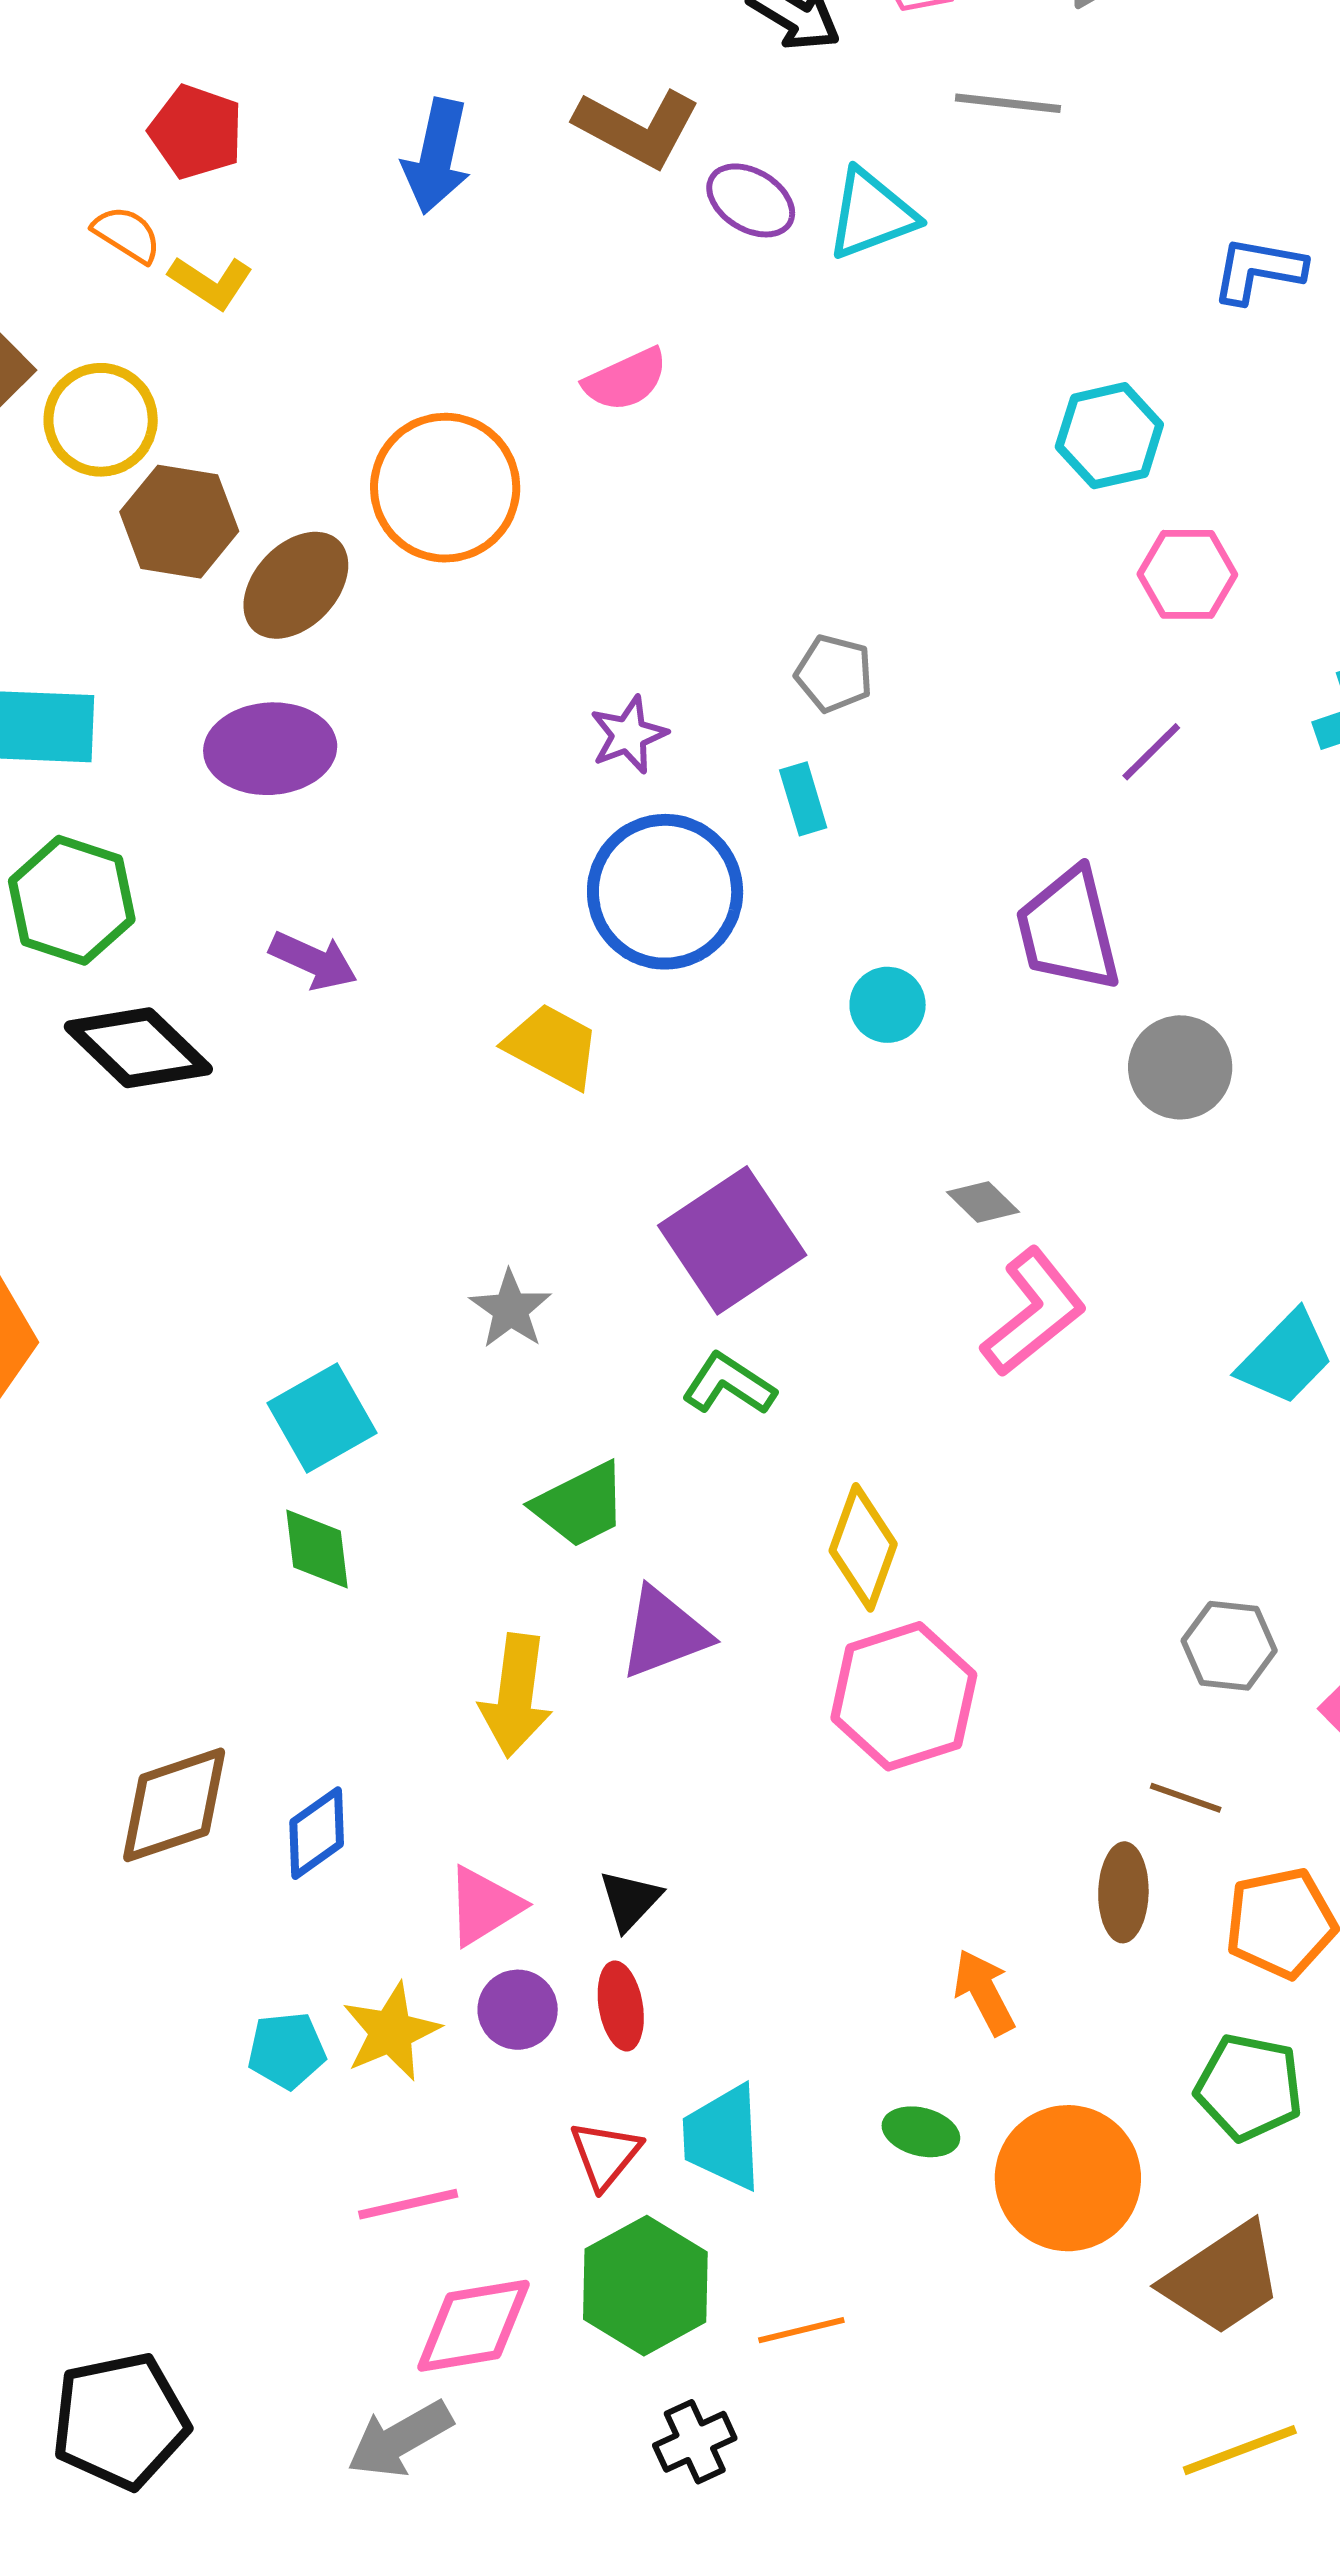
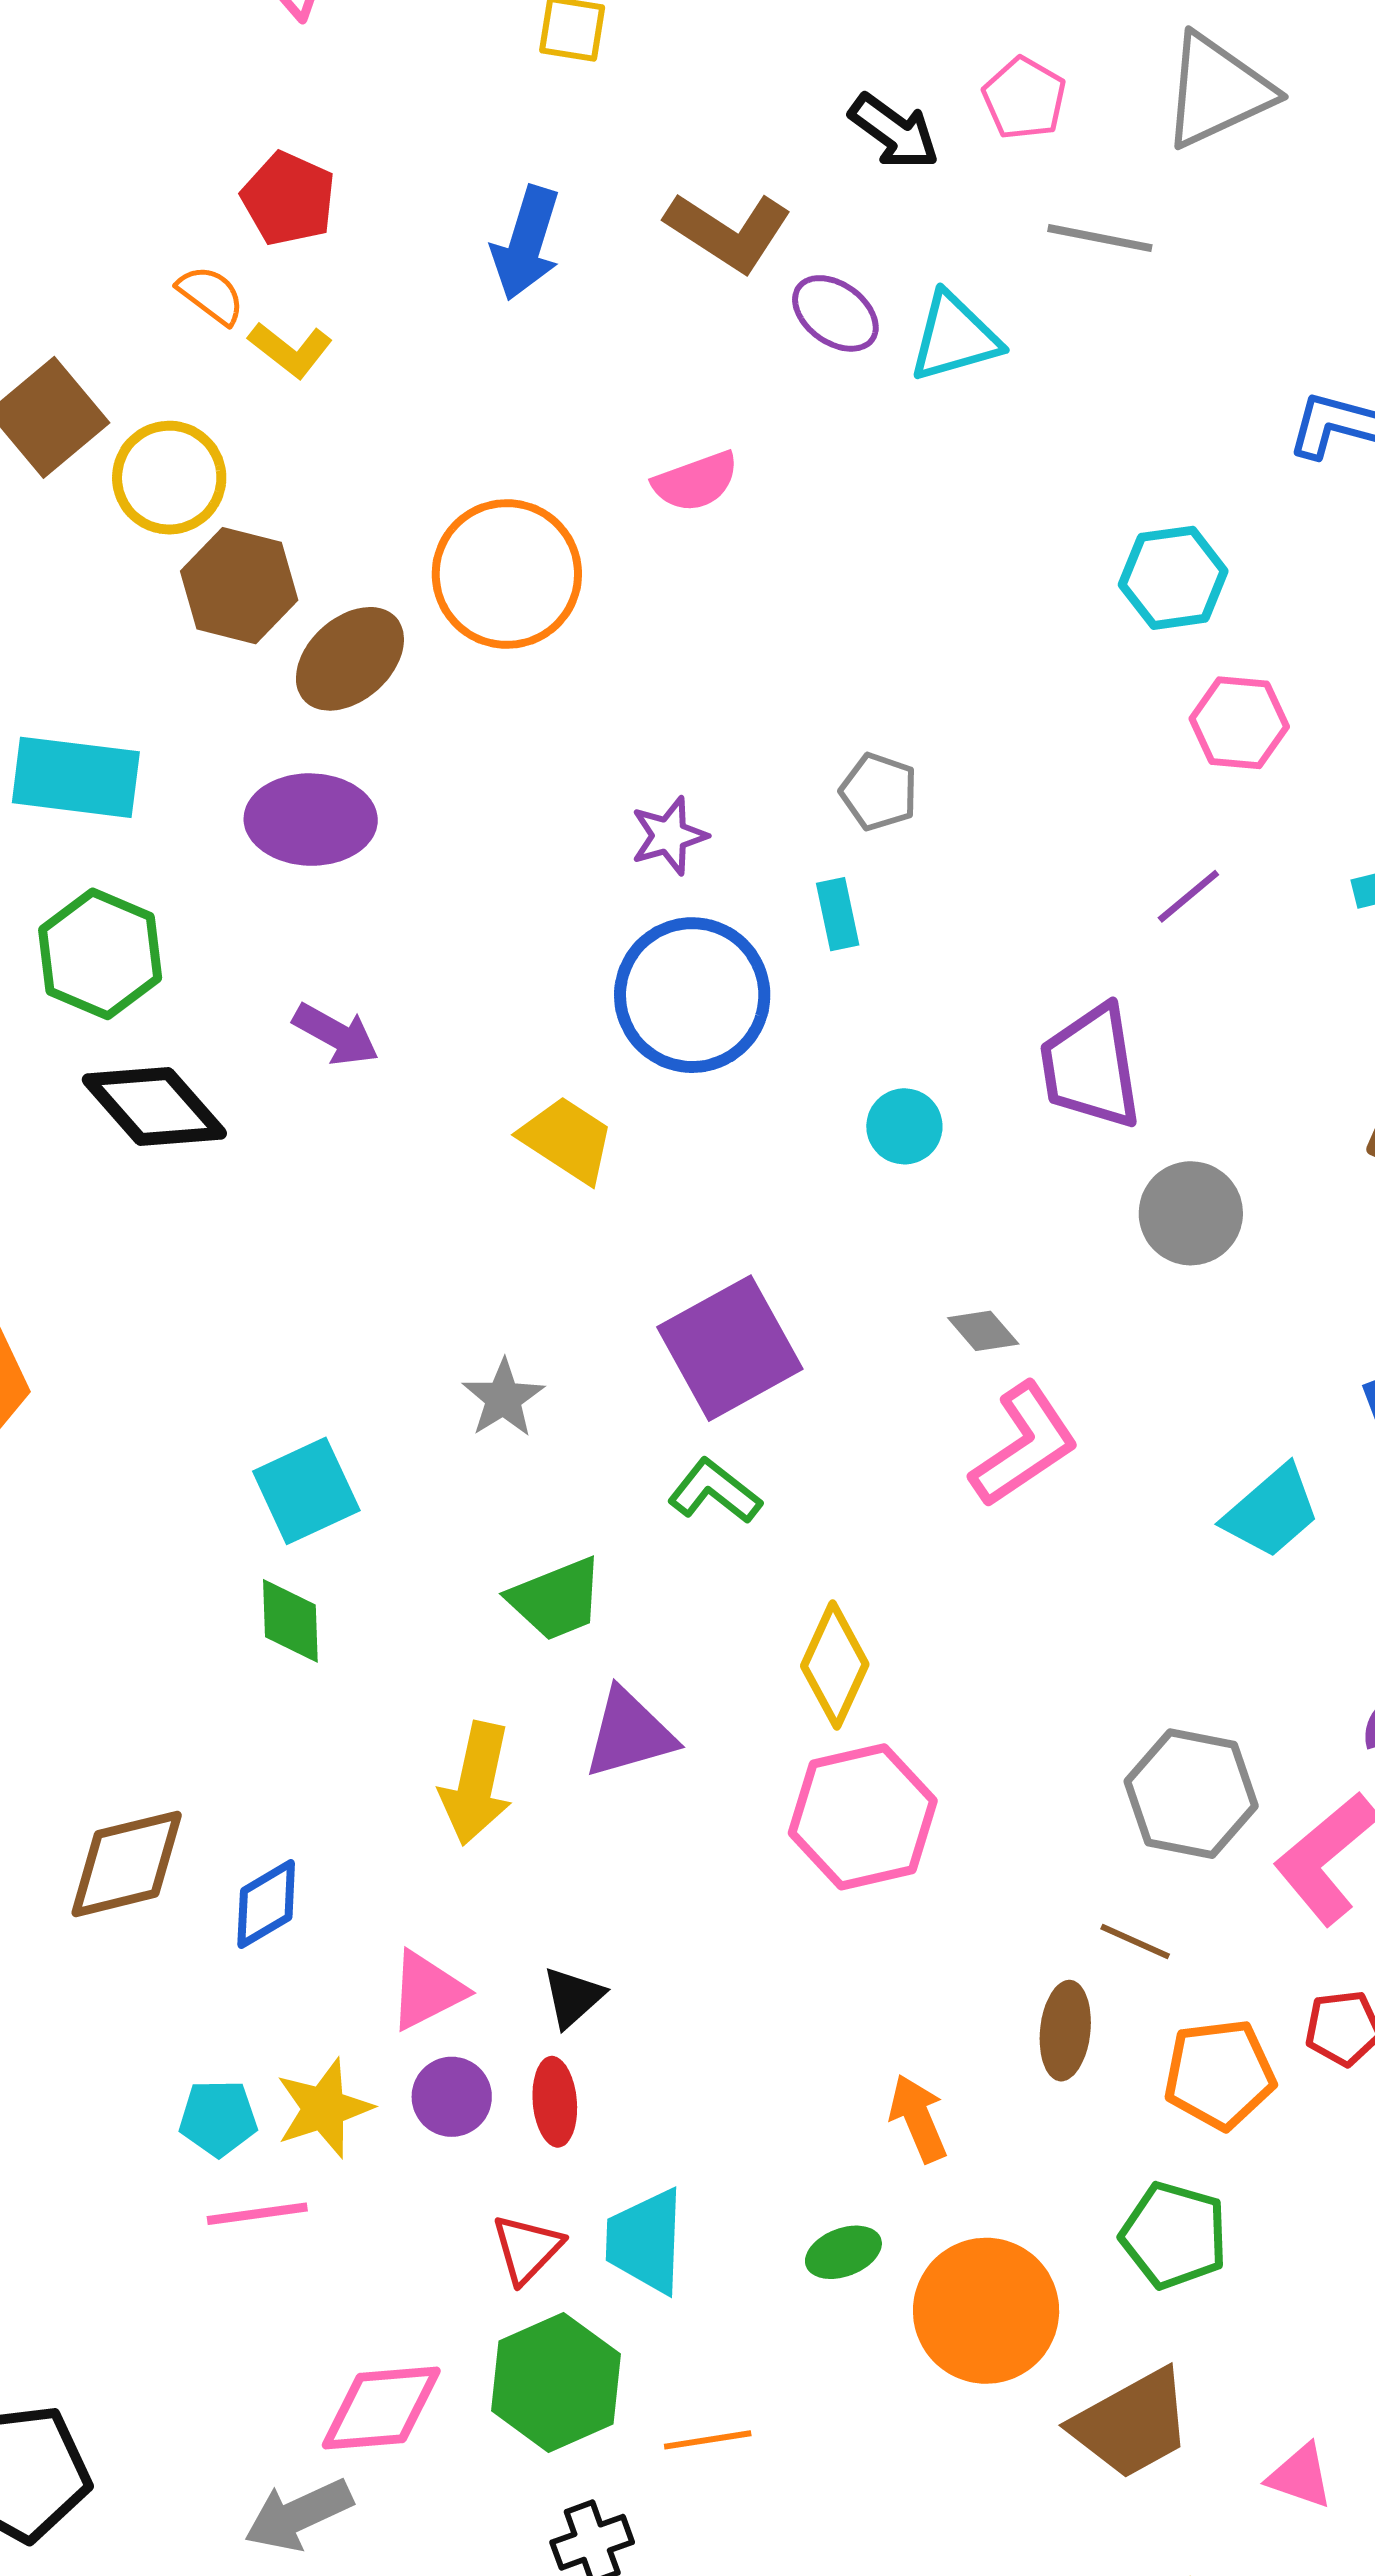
gray hexagon: (1229, 1646) -> (1191, 1794), size x1.4
green ellipse: (921, 2132) -> (843, 2252), turned -40
pink line: (408, 2204) -> (257, 2214), moved

